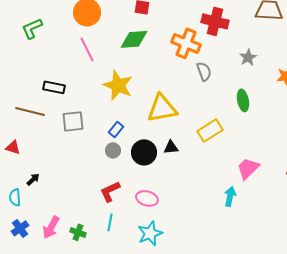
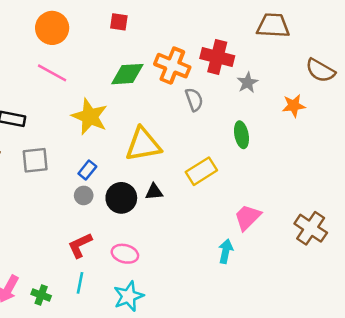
red cross: (215, 21) -> (217, 57), moved
green diamond: (134, 39) -> (127, 74), moved
pink line: (87, 49) -> (52, 73), turned -35

